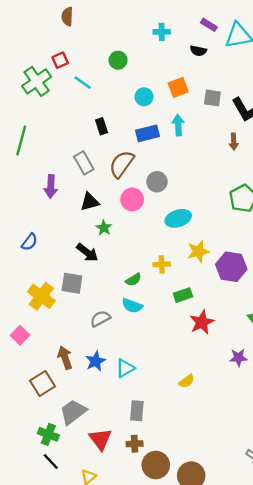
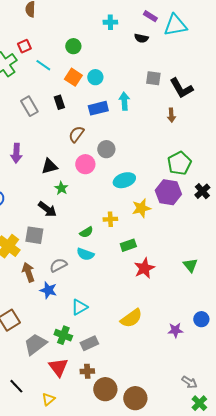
orange square: (178, 87) -> (73, 77), moved, turned -36
gray rectangle: (84, 163) -> (29, 106), moved
brown semicircle: (122, 164) -> (76, 134), size x0.7
purple hexagon: (231, 267) -> (168, 192), moved
brown arrow: (65, 358) -> (28, 272), moved
purple star: (238, 358) -> (175, 330), moved
blue star: (96, 361) -> (48, 290), moved, turned -30
yellow semicircle: (186, 381) -> (131, 318), size x1.6
gray rectangle: (137, 411) -> (89, 343), turned 60
green cross: (48, 434) -> (63, 335), moved

